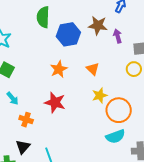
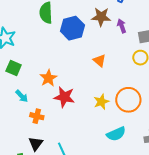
orange star: (59, 69) -> (48, 78), moved
yellow star: (100, 95) -> (101, 102), moved
cyan semicircle: (115, 136) -> (116, 134), moved

